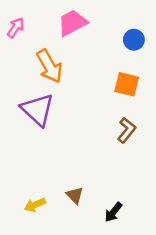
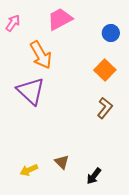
orange square: (127, 84) -> (105, 70), turned 30

